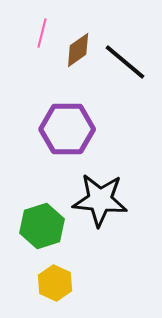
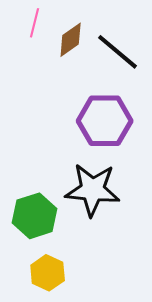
purple hexagon: (67, 129) -> (105, 121), moved

